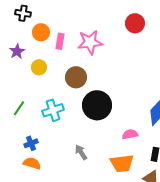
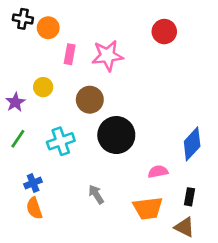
orange circle: (41, 32) -> (48, 28), moved
purple star: (17, 51) -> (15, 102), moved
orange semicircle: (32, 163) -> (34, 208), turned -126

